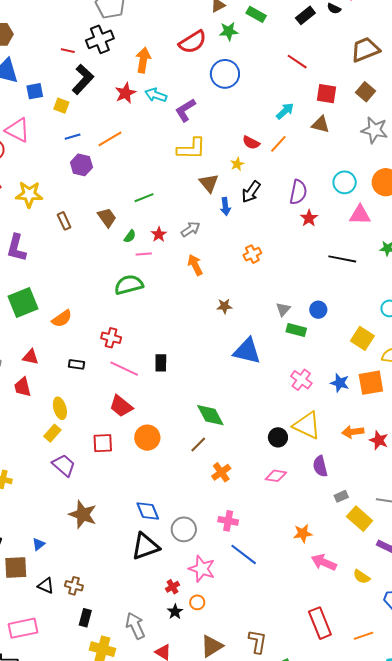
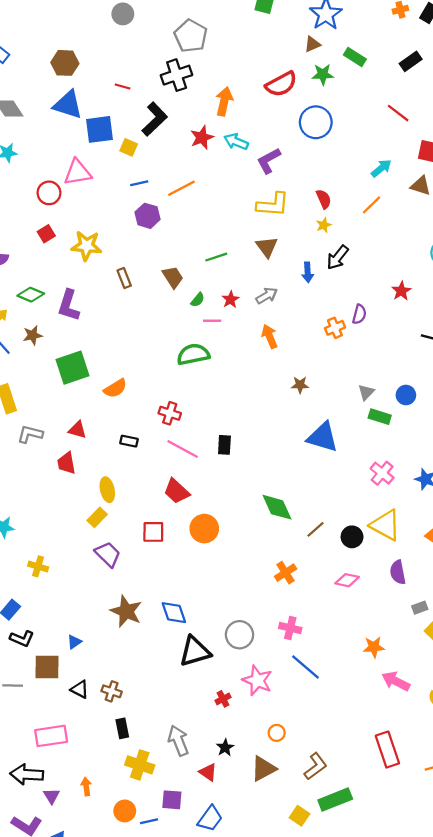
red line: (68, 51) -> (123, 86), moved
blue square: (35, 91) -> (100, 129), size x1.5
pink triangle: (18, 130) -> (78, 172), turned -40
red semicircle: (251, 143) -> (324, 199), moved, turned -144
brown triangle: (209, 183) -> (267, 247), moved
purple semicircle: (298, 192) -> (359, 314), moved, size x0.7
brown line: (198, 444) -> (315, 529), moved
blue diamond: (148, 511) -> (174, 613), moved
orange circle: (197, 602) -> (277, 733), moved
black star: (175, 612) -> (225, 748), moved
black rectangle: (85, 618) -> (122, 728), turned -30
brown L-shape: (258, 642) -> (316, 766), turned 40

